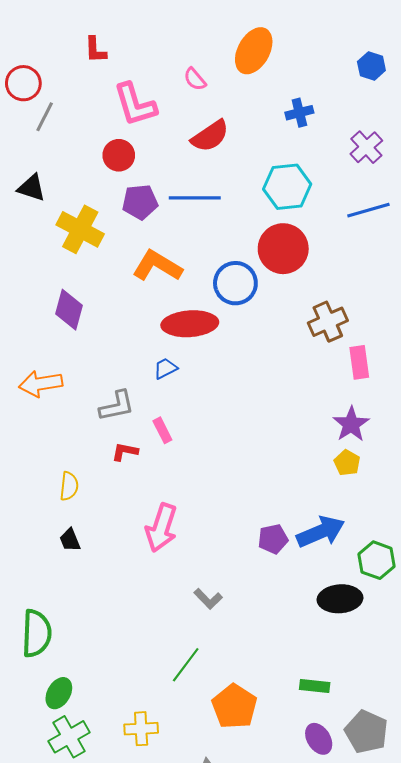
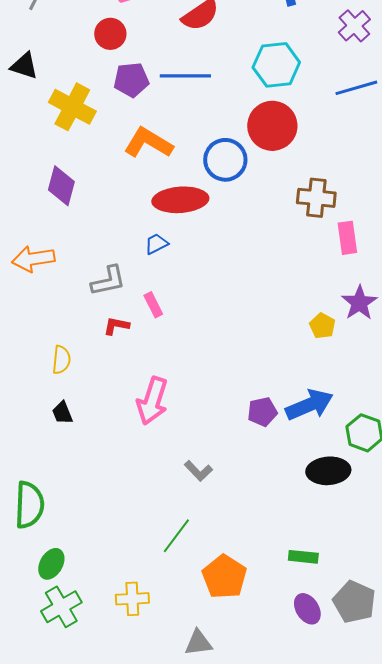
brown cross: (328, 322) -> (316, 198), turned 30
purple star: (351, 424) -> (359, 303), moved
yellow pentagon: (347, 463) -> (322, 326), moved

